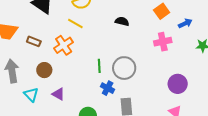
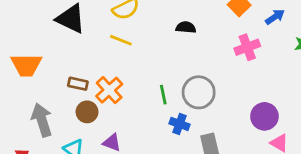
brown rectangle: (34, 41) -> (78, 84), moved
orange cross: (64, 45) -> (109, 90), moved
purple circle: (178, 84) -> (264, 116), moved

